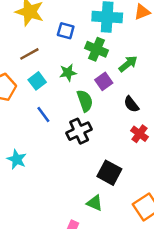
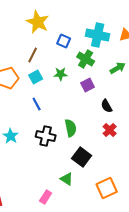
brown line: (29, 54) -> (33, 55), turned -42
green arrow: (128, 64) -> (118, 68), moved
green semicircle: (85, 101) -> (71, 128), moved
black cross: (79, 131) -> (46, 136), moved, turned 30

